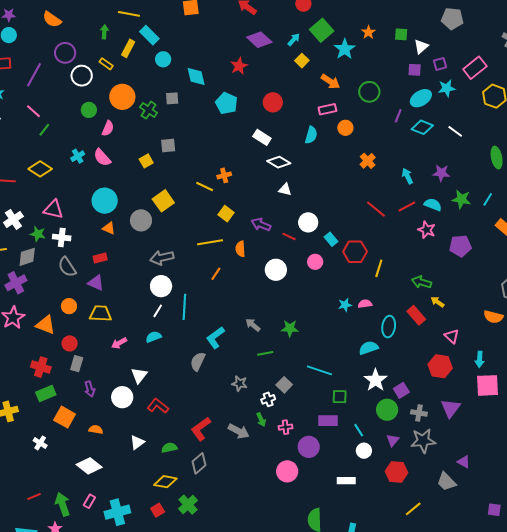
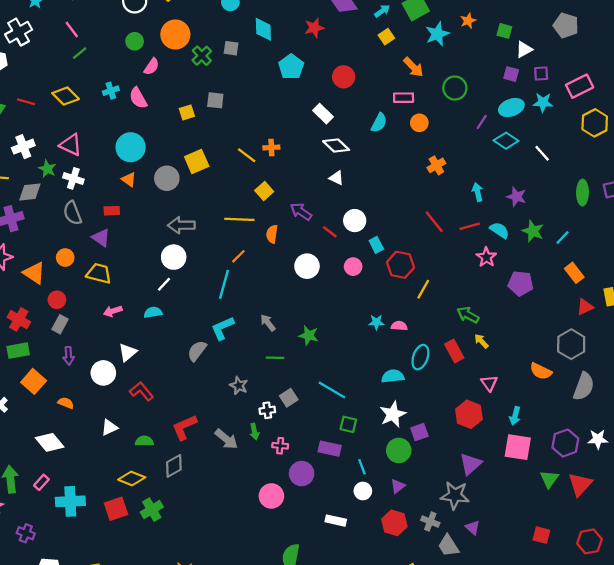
cyan line: (184, 307) -> (224, 284), moved
gray cross: (419, 413) -> (430, 522), moved
gray star: (423, 441) -> (455, 495), moved
red square: (158, 510) -> (116, 509), size x1.5

